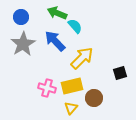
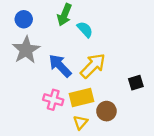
green arrow: (57, 13) -> (65, 15), turned -90
blue arrow: (55, 41) -> (60, 66), moved

